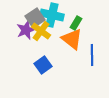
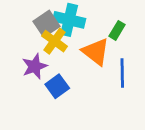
green rectangle: (76, 23) -> (117, 30), moved
purple star: (26, 30) -> (35, 66), moved

